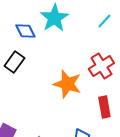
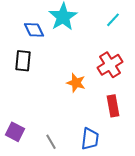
black rectangle: (14, 62) -> (23, 61), turned -30
orange star: (67, 84) -> (76, 83), size x0.7

